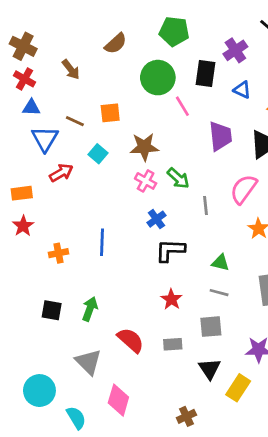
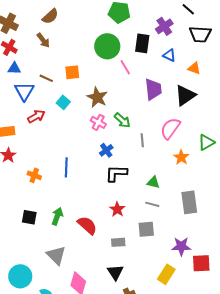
brown semicircle: (116, 44) -> (50, 16), moved
brown star: (144, 147) -> (97, 97), turned 30
orange cross: (59, 253) -> (34, 175), turned 32
red semicircle: (131, 340) -> (87, 225), moved
black triangle: (210, 369) -> (115, 272), moved

